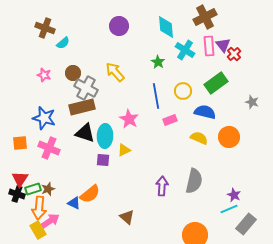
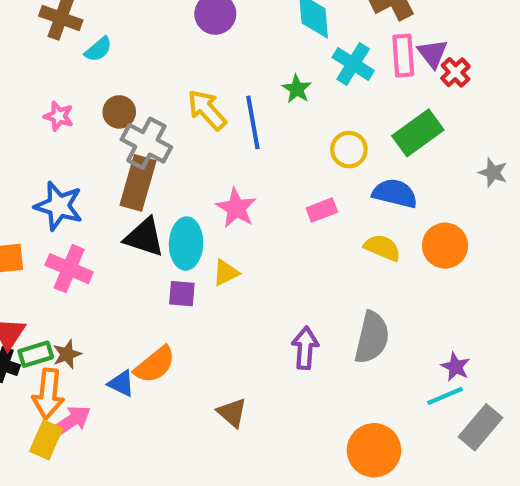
blue line: (156, 96) -> (253, 122), moved
brown rectangle: (82, 107) -> (138, 183), turned -60
yellow rectangle: (38, 230) -> (46, 440), turned 54

